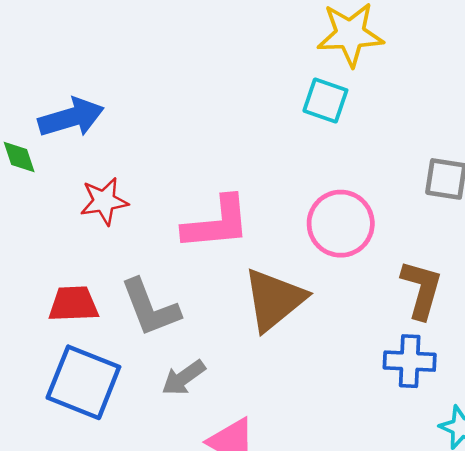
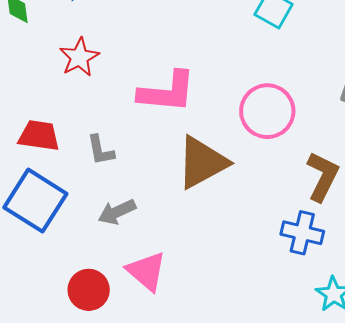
red star: (104, 201) -> (79, 57), turned -30
gray L-shape: (150, 308) -> (100, 150), size x0.6

